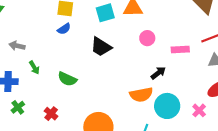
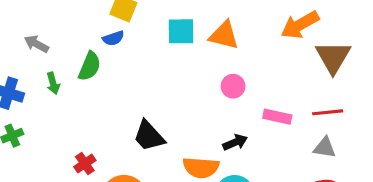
black trapezoid: (101, 47) -> (149, 136), moved
green semicircle: (67, 79) -> (90, 66), moved, turned -108
red cross: (51, 114) -> (85, 164), moved

